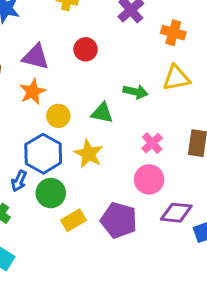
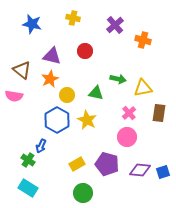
yellow triangle: (176, 78) -> (143, 88), moved
blue arrow: (19, 181) -> (41, 146), moved
green circle: (51, 193) -> (83, 193), moved
purple diamond: (176, 213) -> (140, 170), moved

